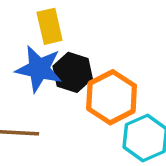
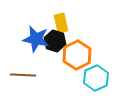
yellow rectangle: (50, 26) -> (61, 23), moved

